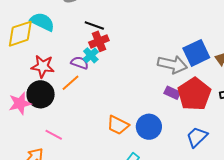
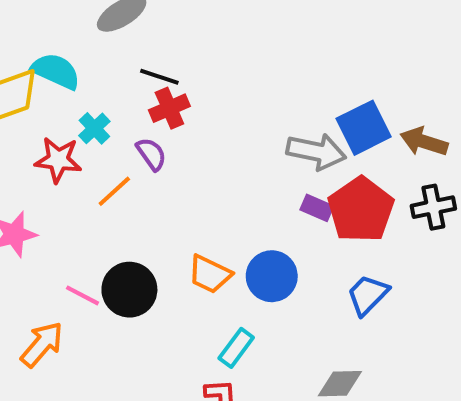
cyan cross: (91, 55) -> (94, 128), moved
purple semicircle: (80, 63) -> (151, 154), moved, turned 36
black circle: (41, 94) -> (129, 290), moved

